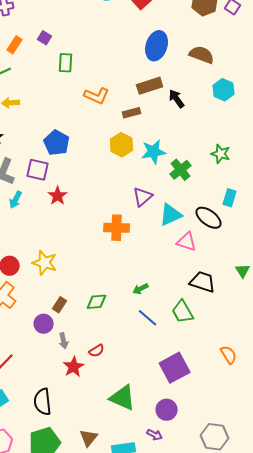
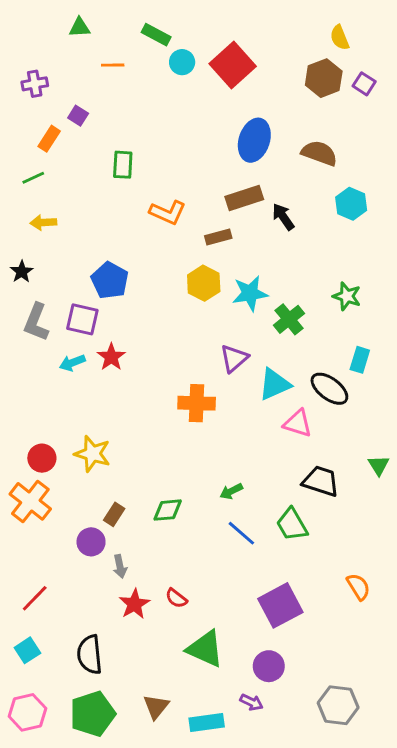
purple square: (45, 38) -> (78, 116), moved
cyan arrow: (16, 200) -> (72, 363), moved, turned 42
red semicircle: (97, 351) -> (176, 598), moved, turned 70

